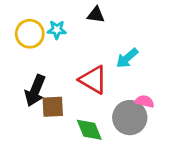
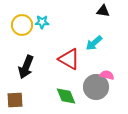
black triangle: (96, 15) -> (103, 11), moved
brown square: (53, 107) -> (15, 100), moved

